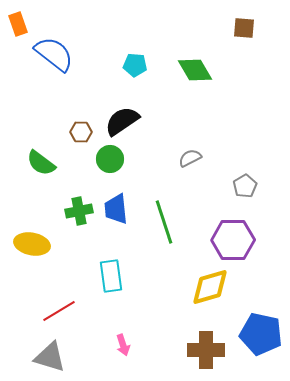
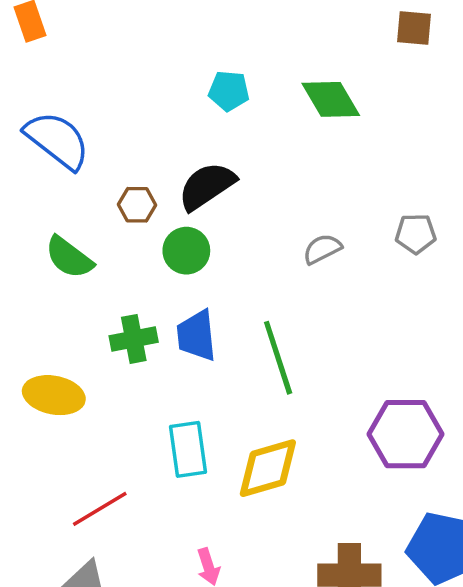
blue semicircle: (54, 54) -> (57, 140), moved
gray pentagon: (245, 186) -> (416, 234), moved, turned 30
purple hexagon: (233, 240) -> (406, 434), moved
yellow diamond: (210, 287) -> (268, 468), moved

